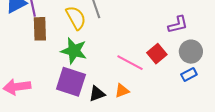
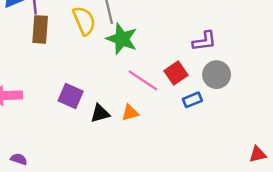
green star: (74, 51) -> (122, 39), moved
blue rectangle: (189, 75) -> (192, 100), moved
purple square: (71, 82) -> (71, 96), size x0.7

